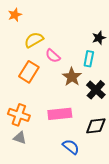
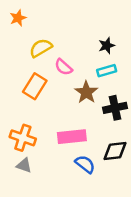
black star: (99, 38) -> (107, 46), moved
cyan rectangle: (89, 59) -> (107, 71), turned 63
black cross: (96, 90) -> (115, 108), turned 36
blue semicircle: (71, 147) -> (85, 164), moved

